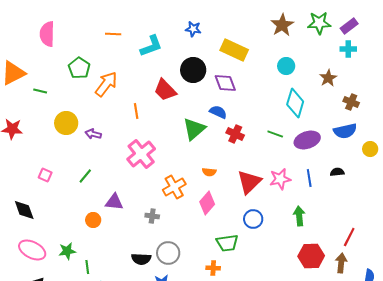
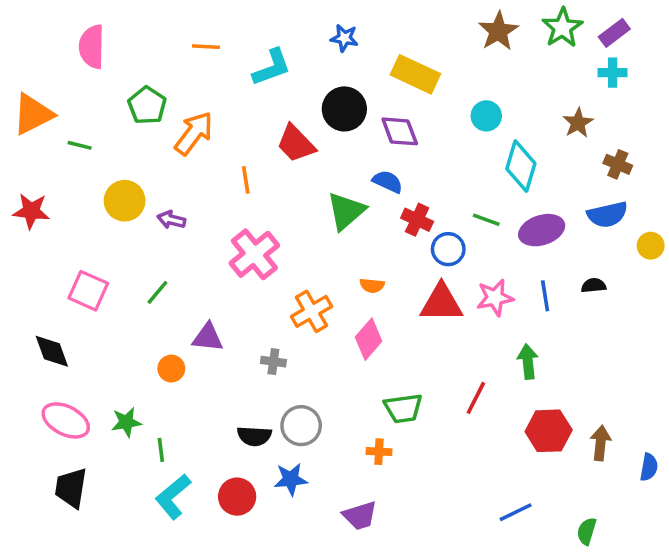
green star: (319, 23) -> (562, 28), turned -30
cyan circle: (286, 66) -> (486, 116), moved
pink square: (45, 175) -> (88, 291), size x1.6
red triangle: (249, 182) -> (441, 303), turned 44
blue circle: (253, 219) -> (448, 249), moved
red line: (349, 237) -> (476, 398), moved

